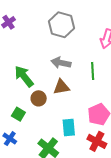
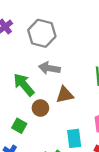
gray hexagon: (61, 25) -> (42, 33), moved
gray arrow: (61, 63) -> (49, 68), moved

